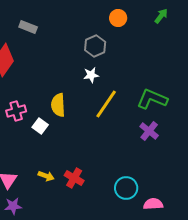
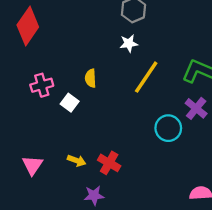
yellow semicircle: (58, 105) -> (91, 78), size x0.7
cyan circle: (126, 188) -> (168, 128), moved
purple star: (13, 206) -> (94, 195), moved

